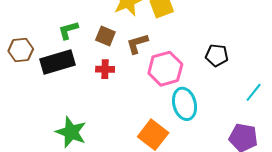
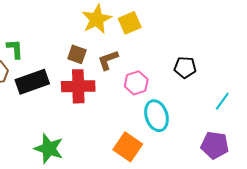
green L-shape: (68, 30) -> (15, 49), moved, turned 105
red cross: (105, 69) -> (78, 86), size x1.8
pink hexagon: (165, 69) -> (136, 83), size x0.7

